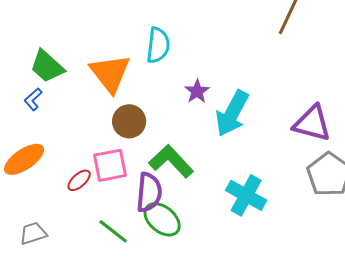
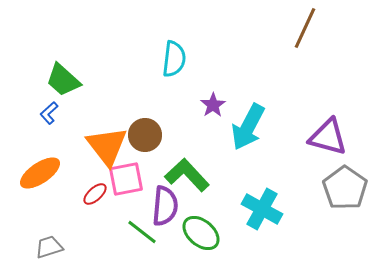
orange triangle: (110, 73) -> (107, 146), moved
green ellipse: (162, 219) -> (201, 233), moved
green line: (113, 231) -> (142, 232), moved

